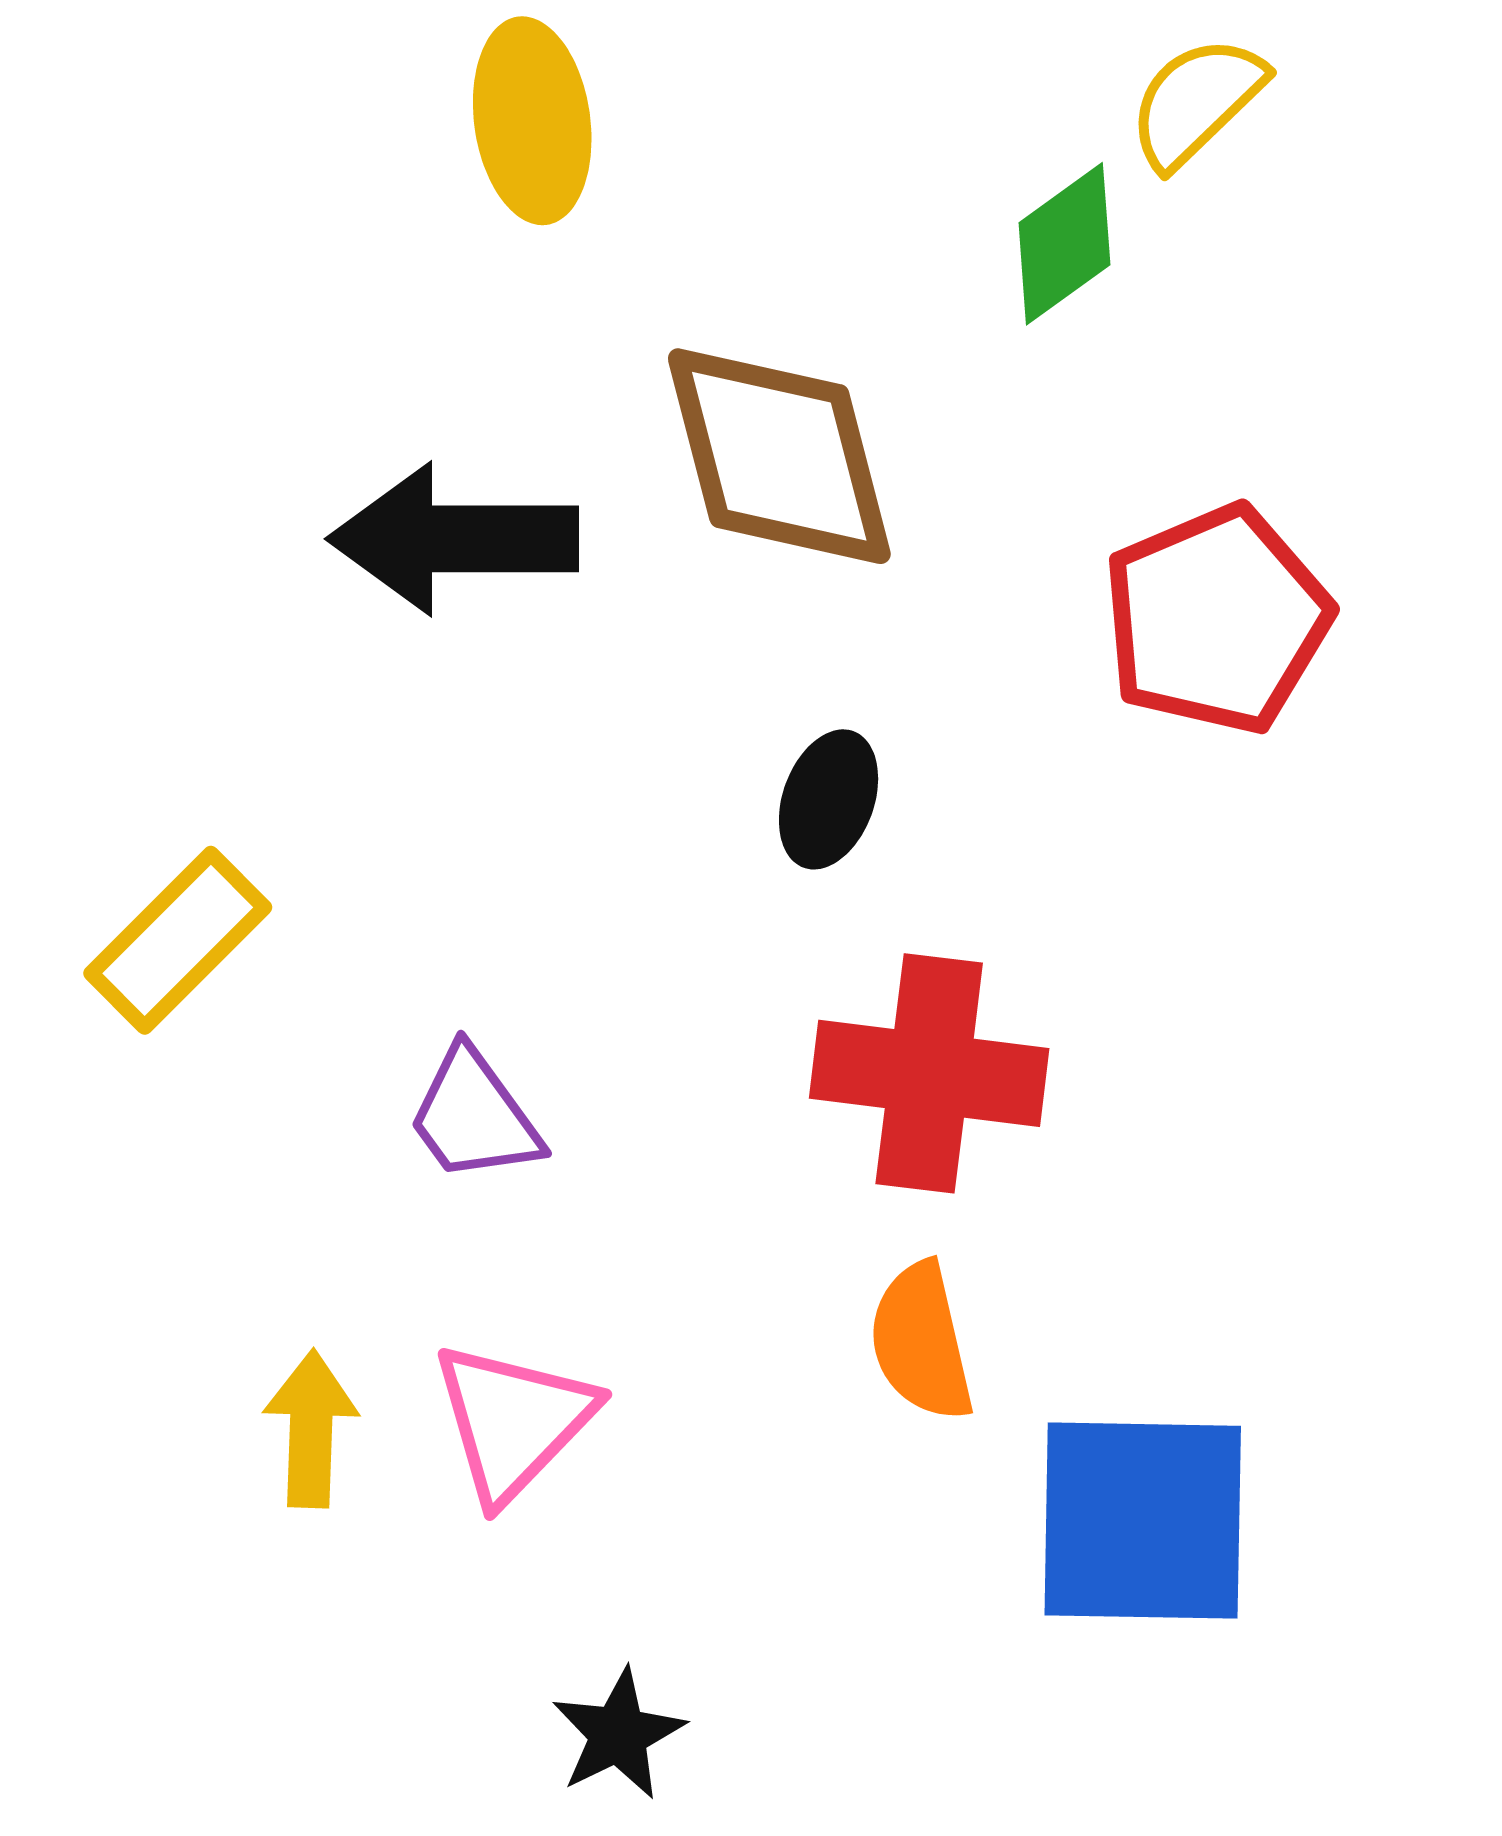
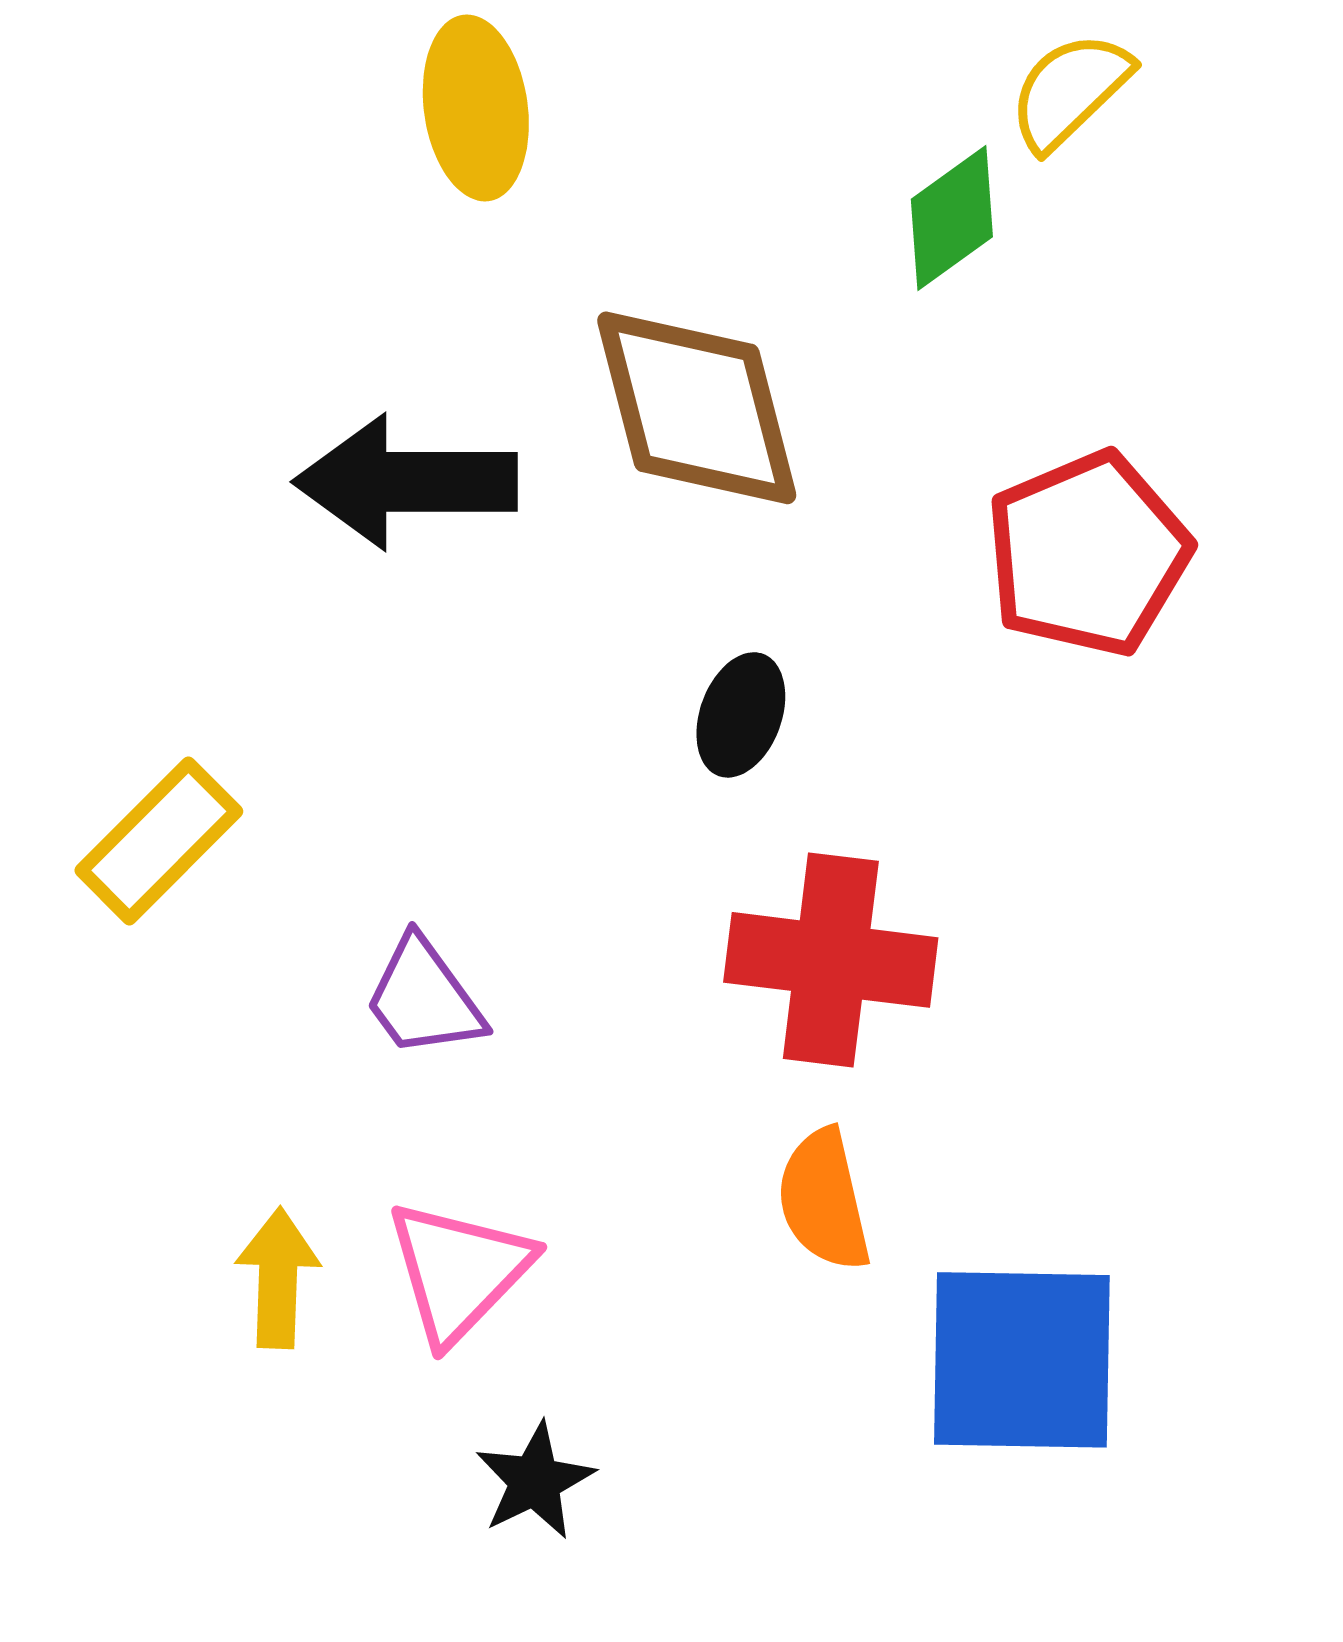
black star: (618, 1734) -> (535, 1481), moved

